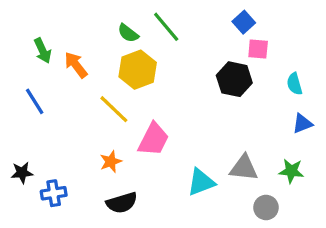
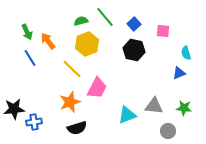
blue square: (244, 22) -> (134, 24), moved
green semicircle: (128, 33) -> (81, 21), turned 128
black hexagon: (234, 79) -> (134, 50), moved
blue line: (35, 101) -> (30, 58), moved
blue triangle: (302, 124) -> (179, 73), moved
orange star: (111, 162) -> (70, 102), size x1.5
black star: (22, 173) -> (14, 109), size x1.5

